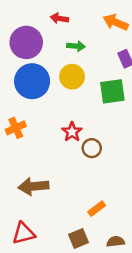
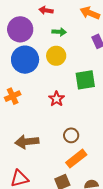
green square: (112, 91) -> (85, 80), moved
brown circle: (92, 148) -> (71, 135), moved
orange rectangle: (97, 209) -> (76, 159), size x1.5

